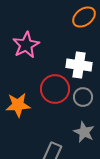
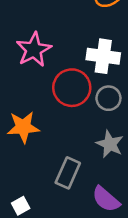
pink star: (26, 45) -> (34, 50), moved
orange star: (18, 105) -> (23, 127), moved

